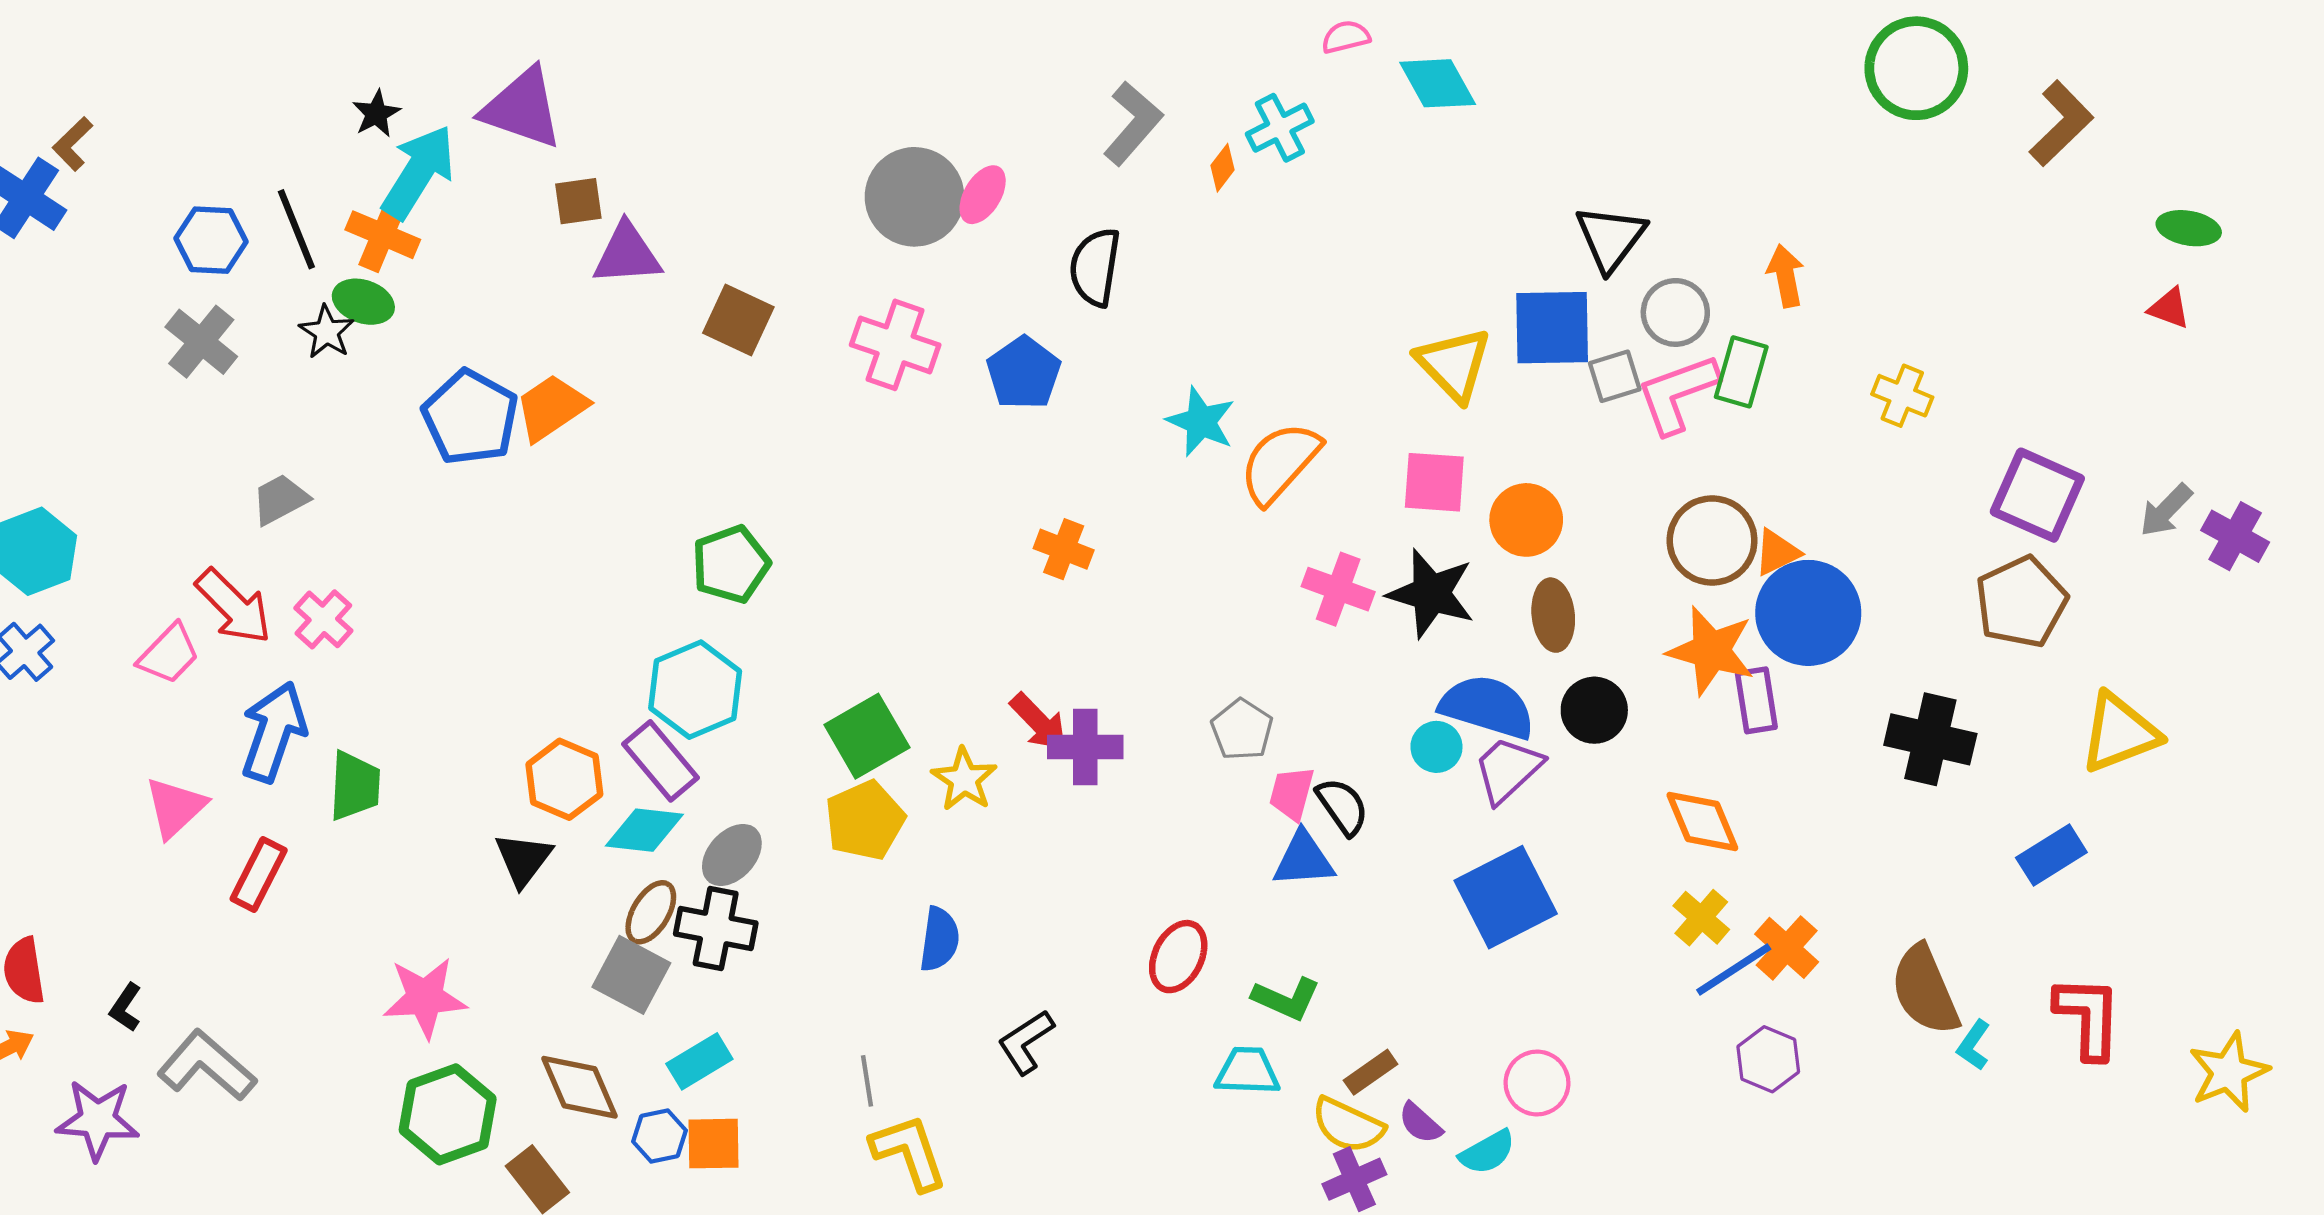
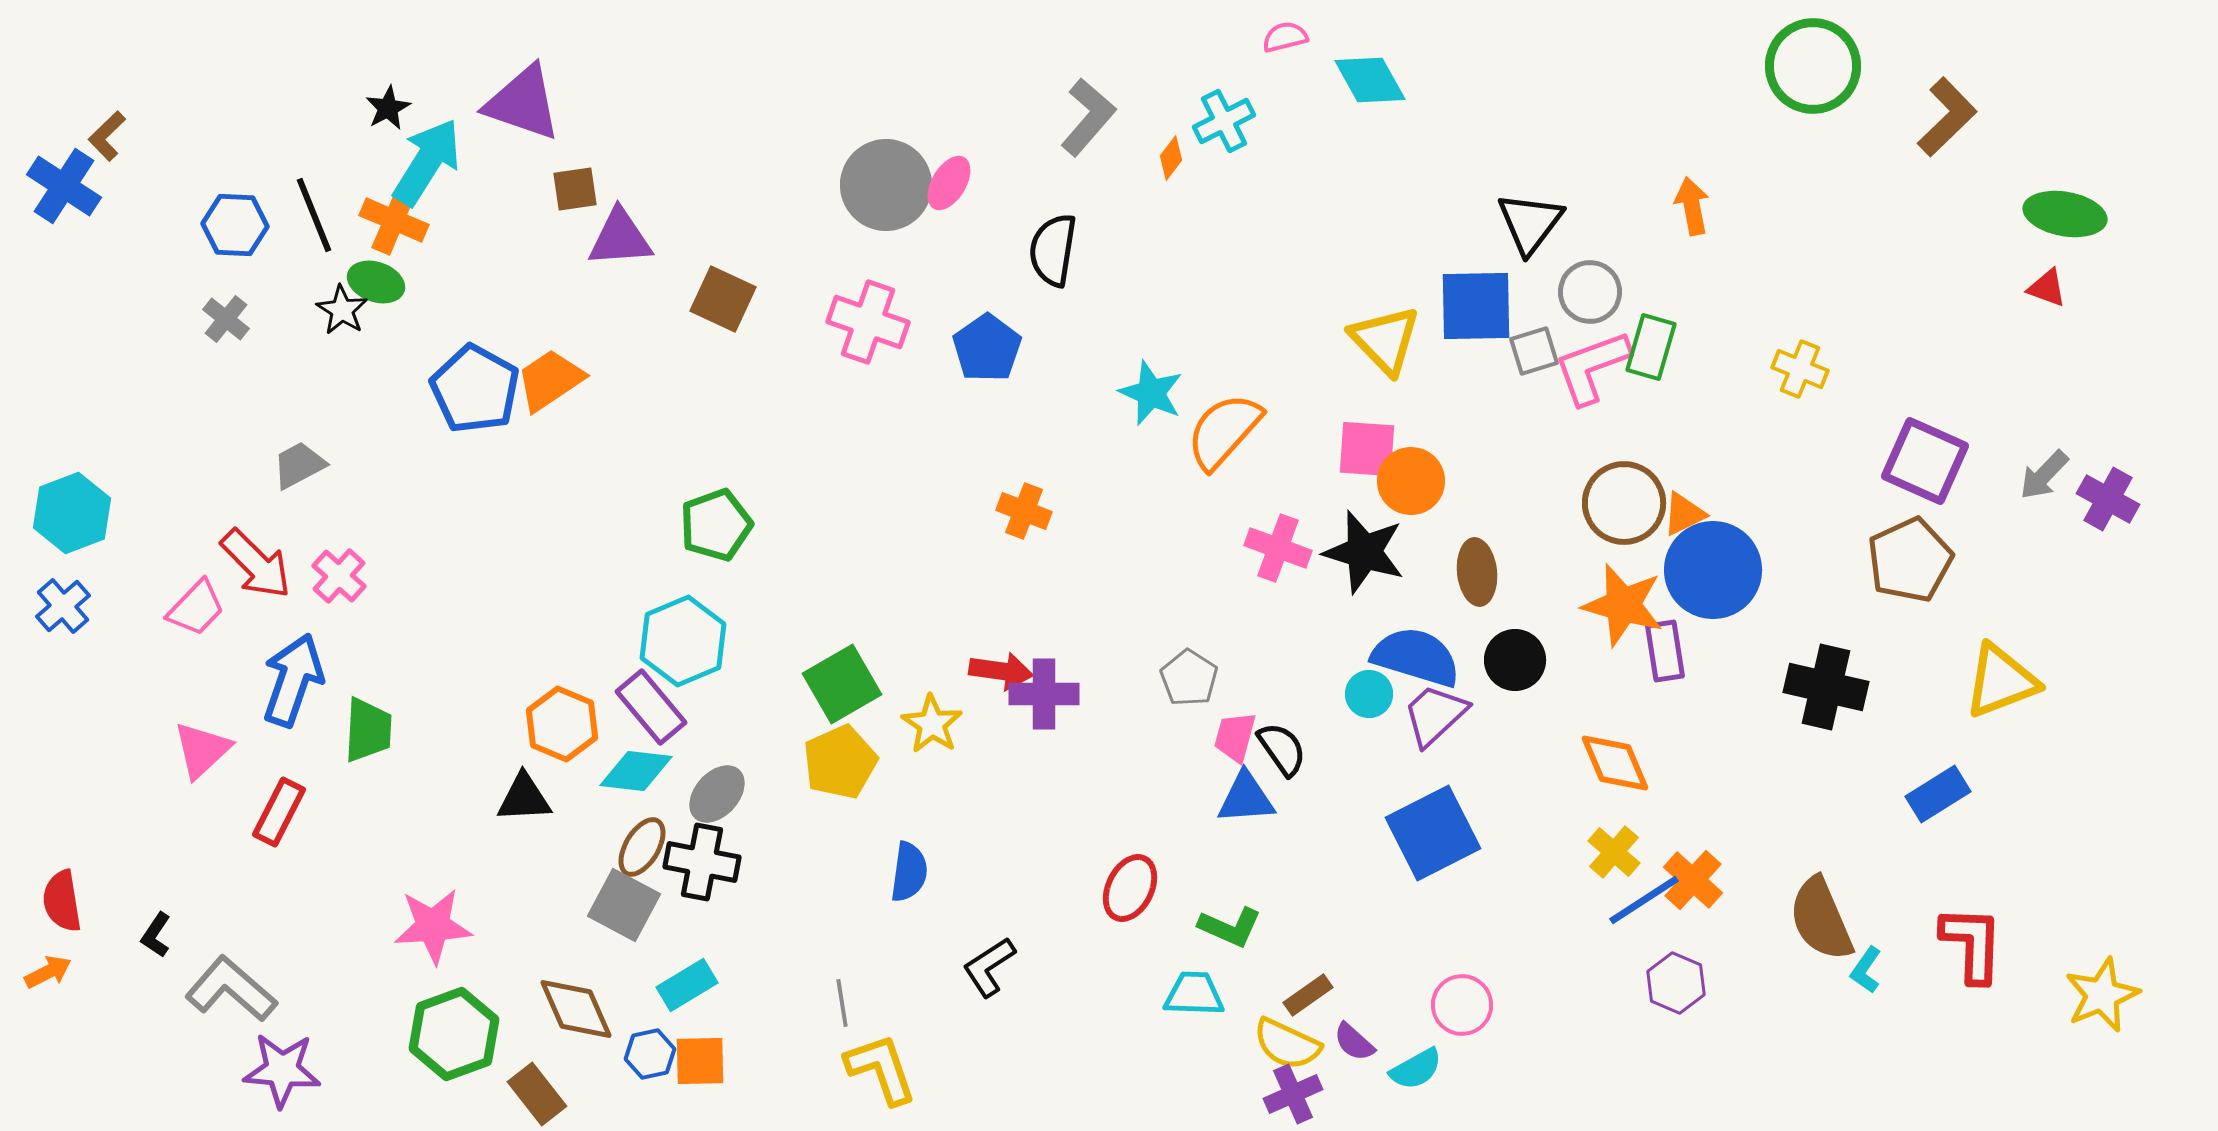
green ellipse: (2189, 228) -> (2065, 214), size x1.4
orange arrow: (1786, 276) -> (1692, 206), moved
gray cross: (201, 342) -> (226, 319), size x0.7
orange circle: (1526, 520) -> (1411, 481), moved
red arrow: (1039, 722) -> (1001, 671), turned -38
black triangle: (523, 859) -> (524, 798), turned 50
purple star: (97, 1120) -> (282, 1070), moved

